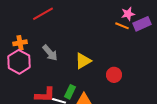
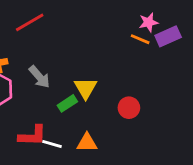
yellow triangle: (83, 61) -> (86, 88), turned -30
green rectangle: (70, 92) -> (67, 103), moved, turned 32

